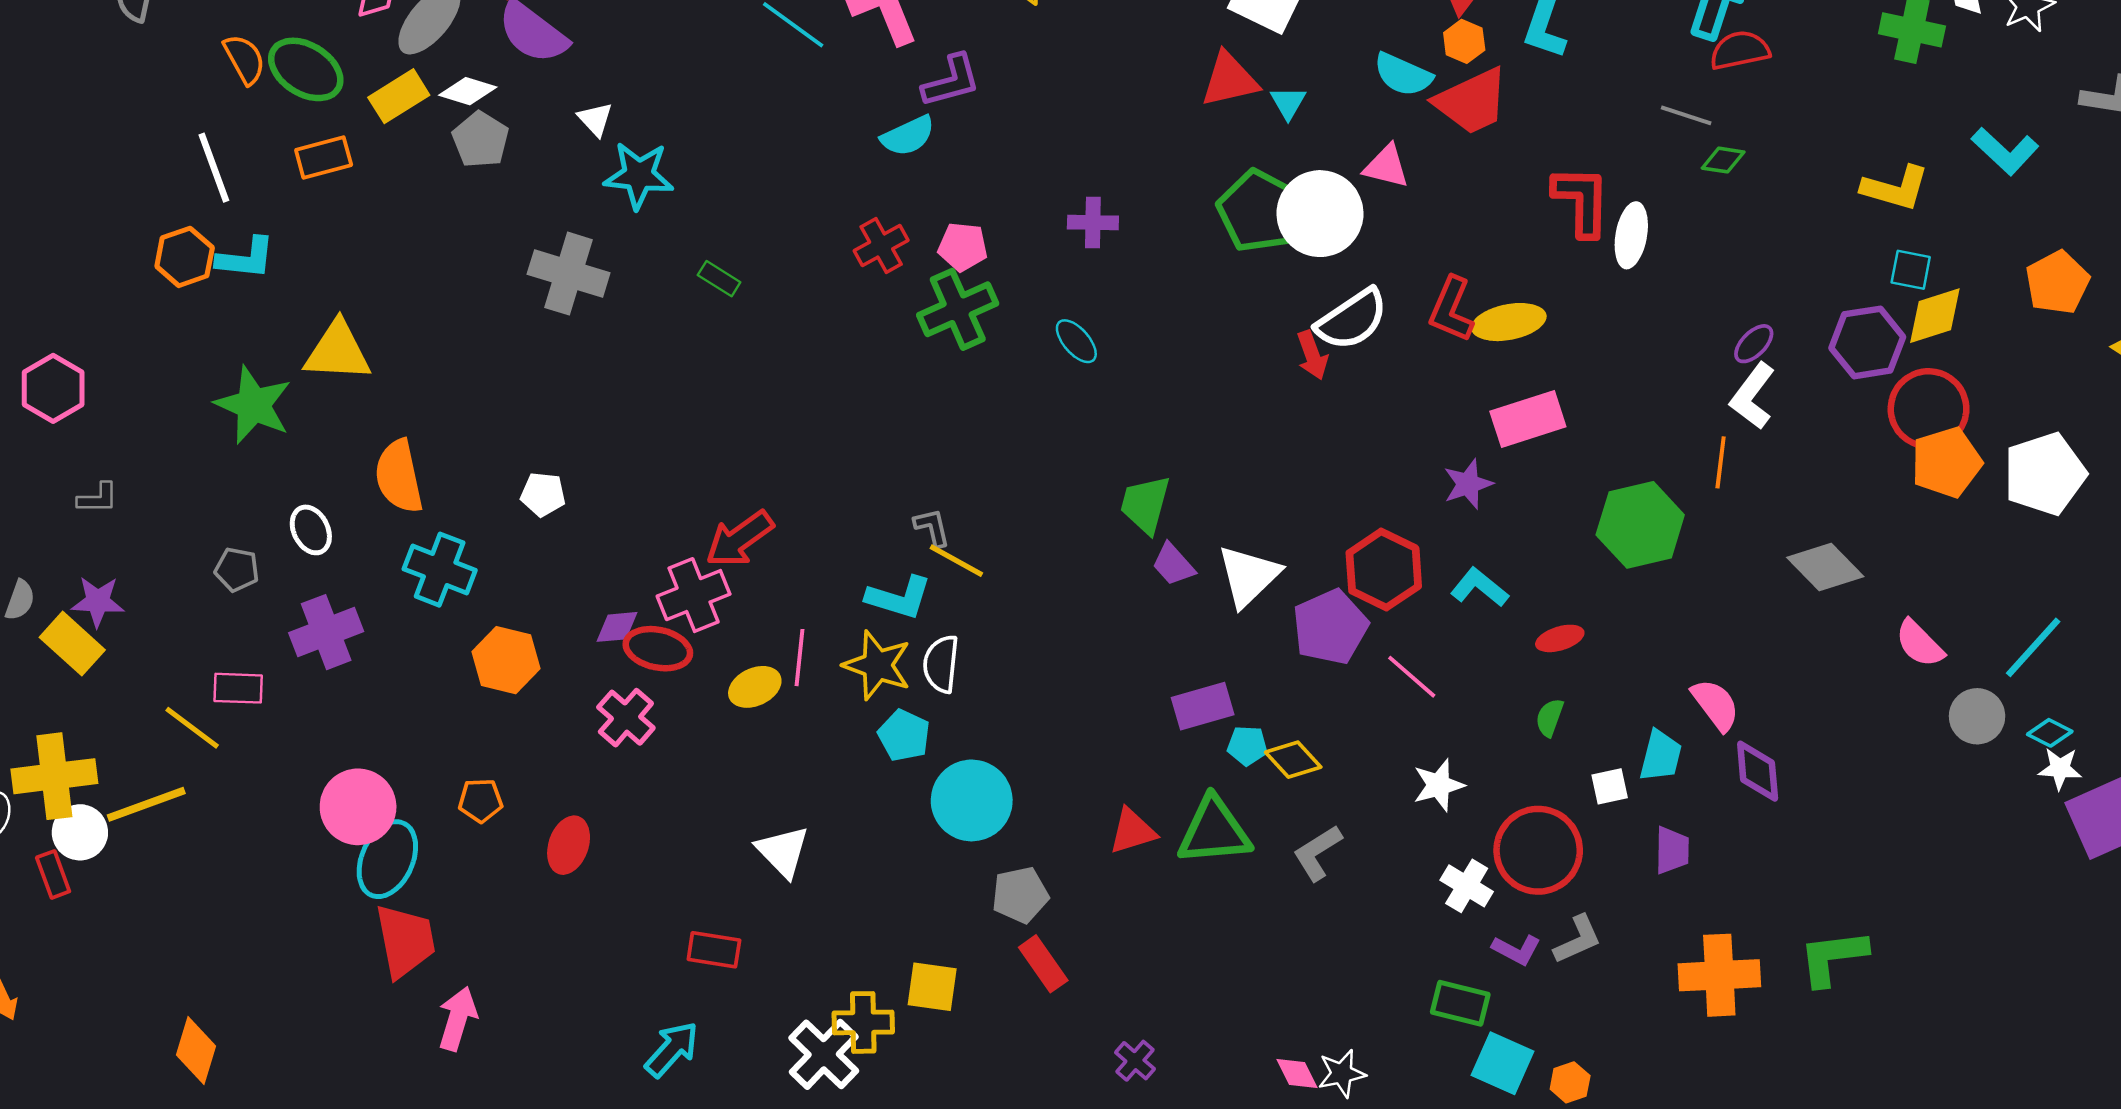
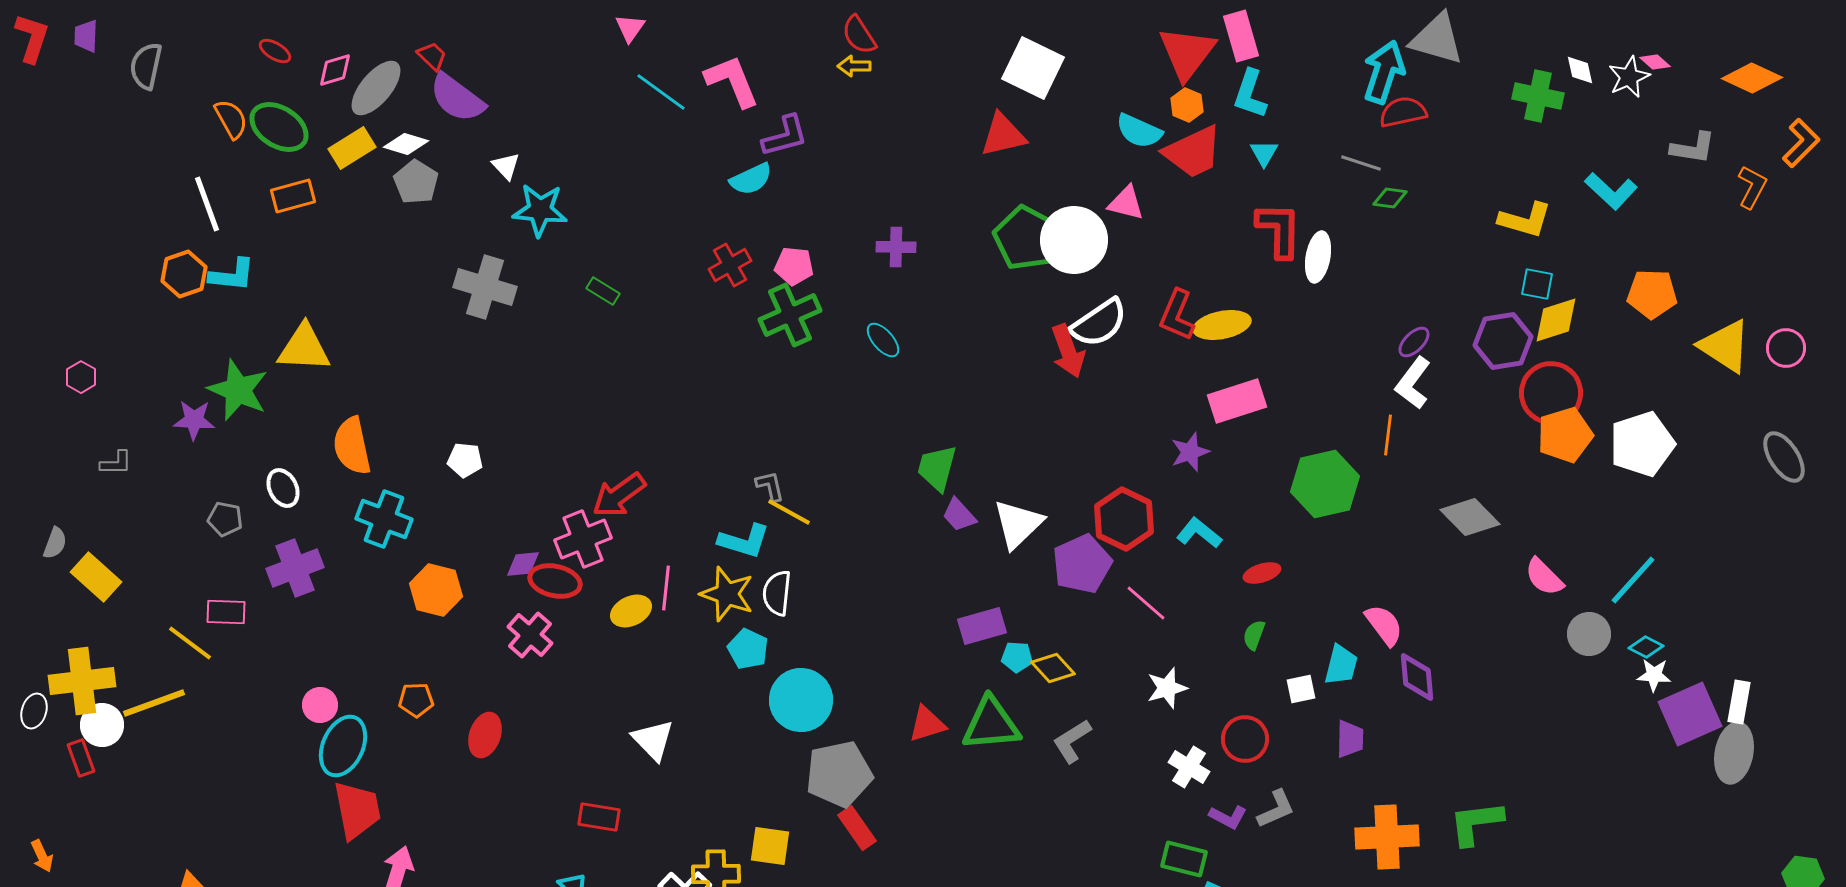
cyan triangle: (1288, 103) -> (1264, 153), moved
orange pentagon: (2057, 282) -> (1652, 294), turned 30
red arrow: (1312, 355) -> (1068, 351), size x1.4
pink hexagon: (53, 388) -> (81, 377), size x0.6
purple star: (98, 601) -> (194, 420), moved
pink circle: (358, 807) -> (320, 705), size x0.6
red circle: (1538, 850) -> (1245, 739), size x0.7
gray pentagon: (1020, 895) -> (839, 774), size x1.5

